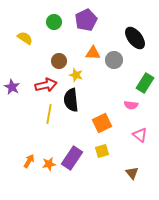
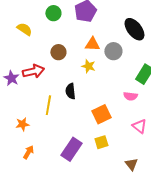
yellow star: (76, 75) -> (88, 66), moved
red arrow: (46, 85) -> (33, 71), moved
black semicircle: (71, 100) -> (70, 91), size x0.7
orange star: (49, 164) -> (22, 124), moved

